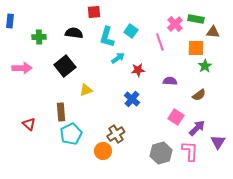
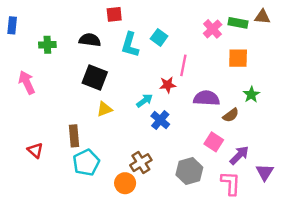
brown triangle: (213, 32) -> (262, 17), moved
pink line: (160, 42) -> (183, 65), moved, turned 30
cyan arrow: (118, 58) -> (145, 101), moved
black square: (65, 66) -> (95, 78), moved, turned -30
green star: (205, 66) -> (251, 95), moved
pink arrow: (22, 68) -> (27, 82), turned -114
purple semicircle: (170, 81) -> (206, 98), size x1.5
brown semicircle: (199, 95) -> (231, 115), moved
gray hexagon: (161, 153) -> (189, 171), moved

